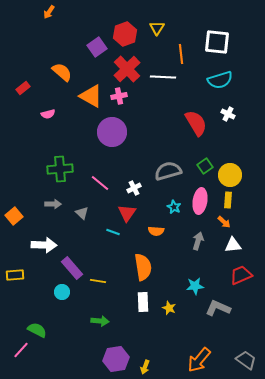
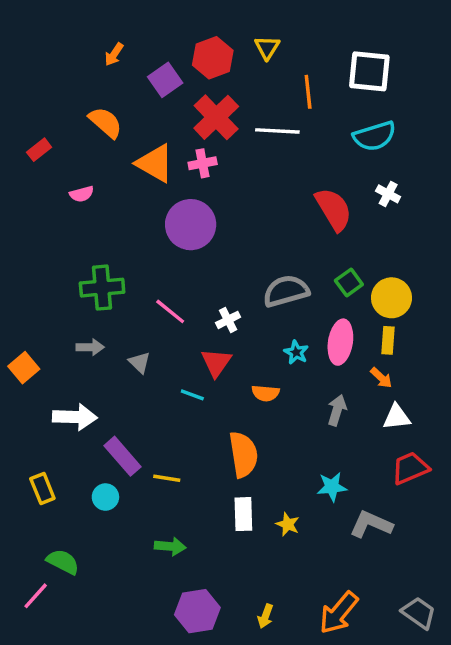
orange arrow: (49, 12) -> (114, 54), moved
yellow rectangle: (15, 275) -> (42, 489), moved, turned 72
yellow arrow: (145, 367) -> (266, 616), moved

